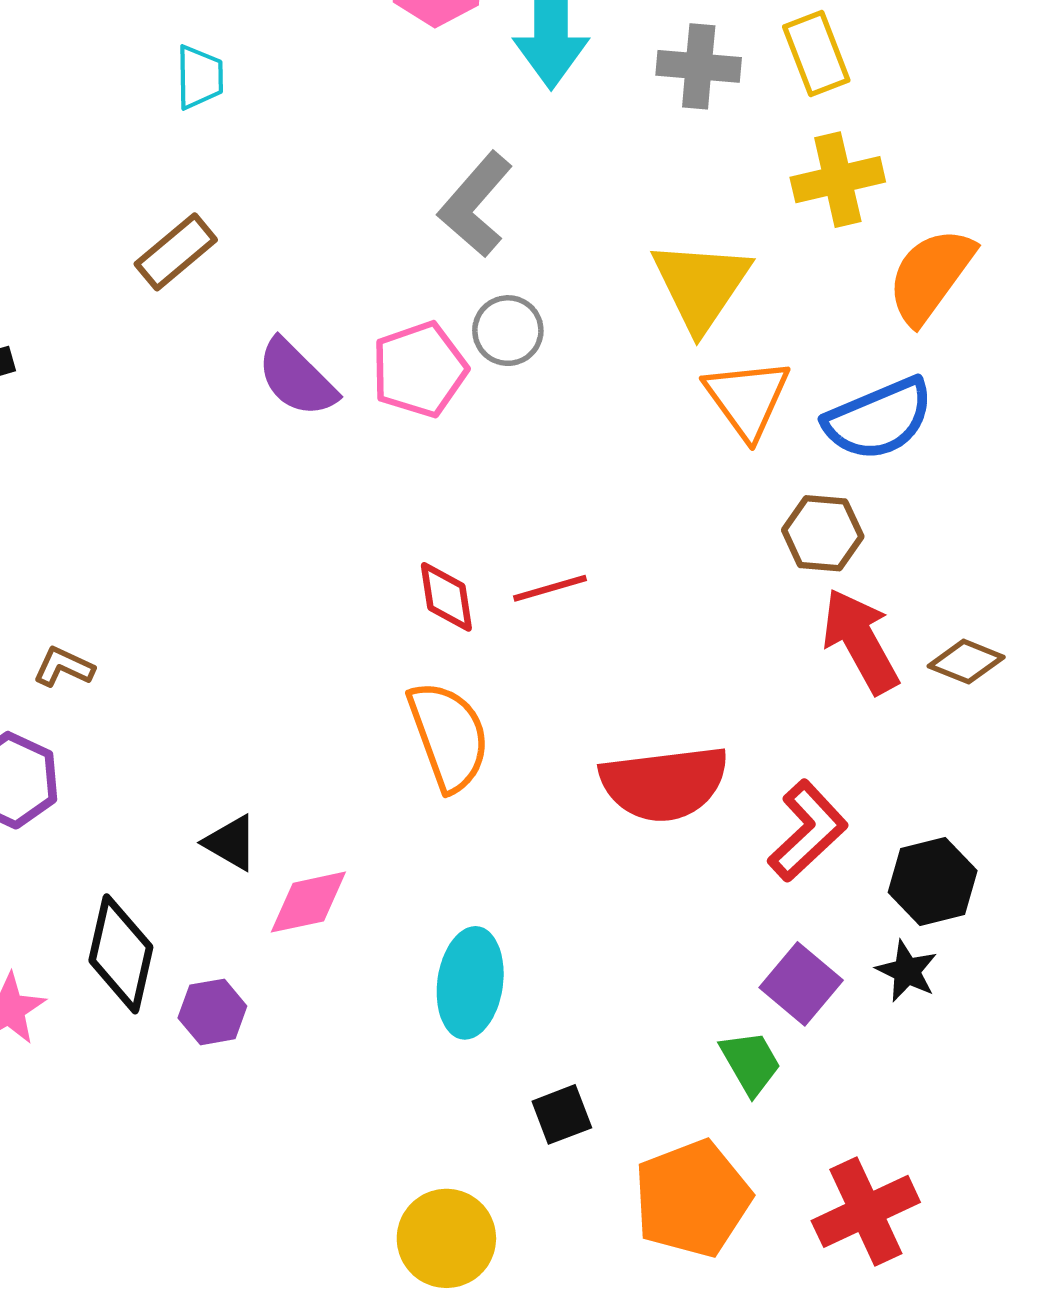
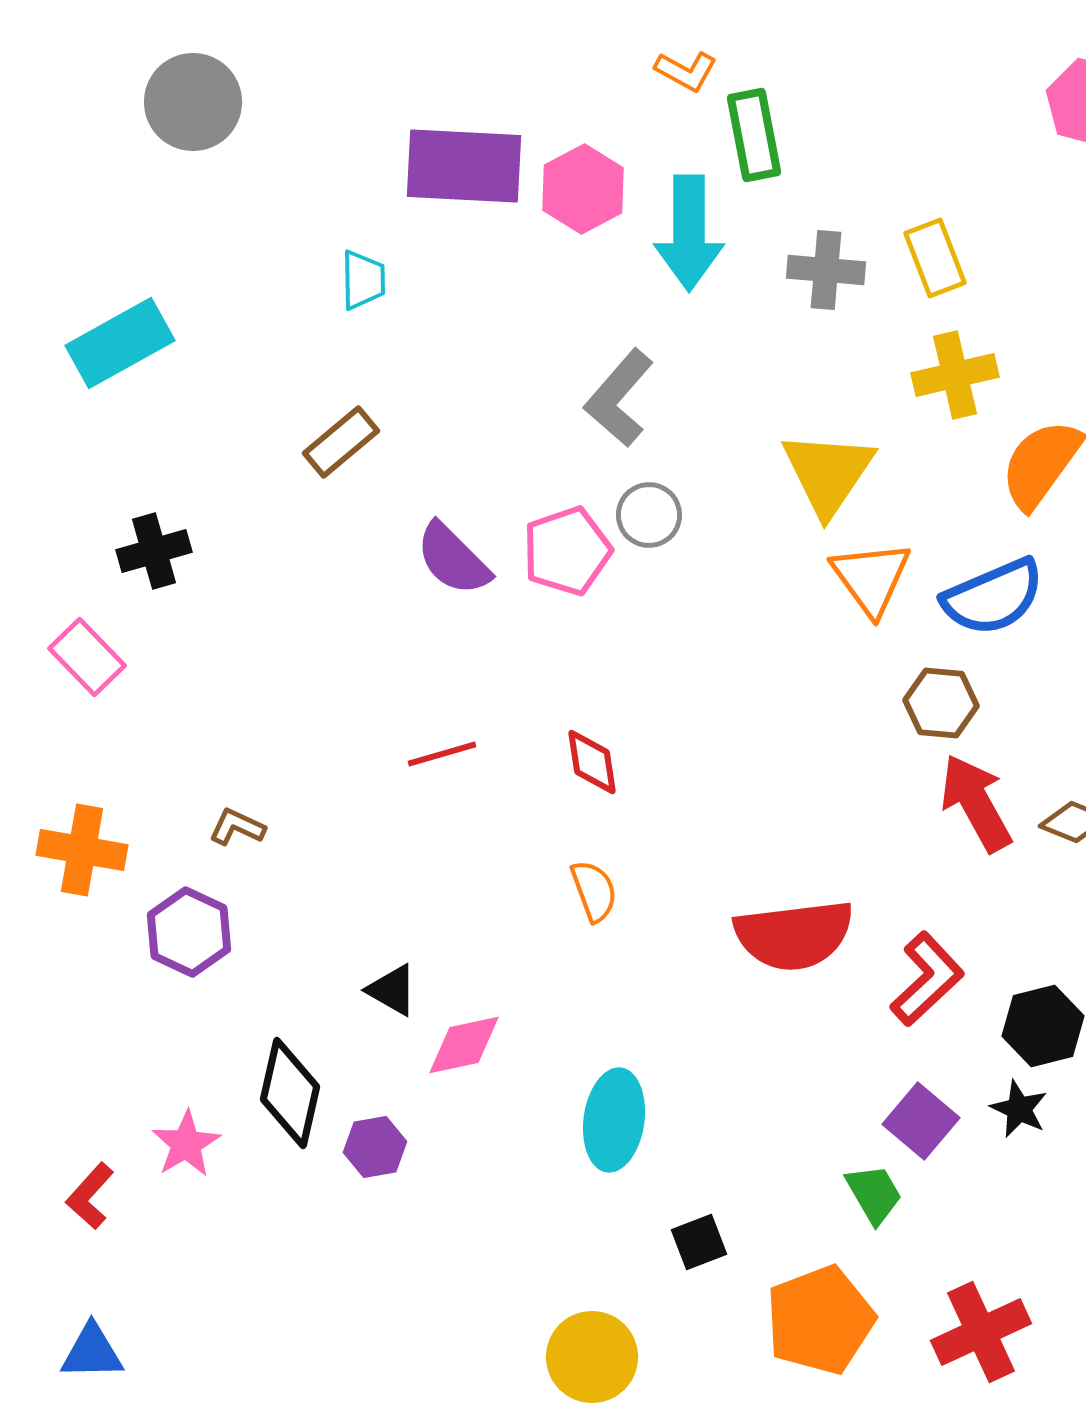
red line: (550, 588) -> (442, 754), moved
orange semicircle: (449, 736) -> (594, 891), size x0.6

